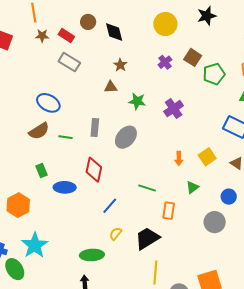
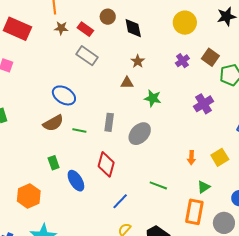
purple cross: (174, 109) -> (204, 104), moved
blue ellipse: (65, 187) -> (76, 181), turned 55
orange rectangle: (169, 211) -> (194, 212), moved, size x1.4

